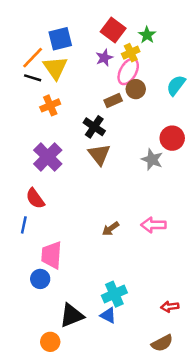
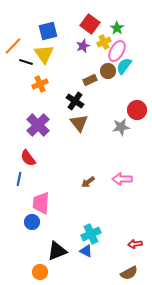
orange line: (33, 58) -> (13, 46), moved
pink ellipse: (128, 71) -> (117, 51), moved
cyan semicircle: (176, 85) -> (124, 66), moved
gray star: (152, 160) -> (121, 127), turned -30

